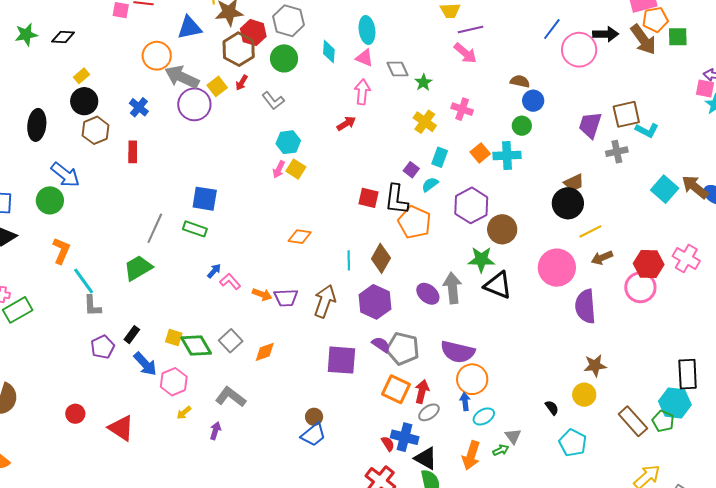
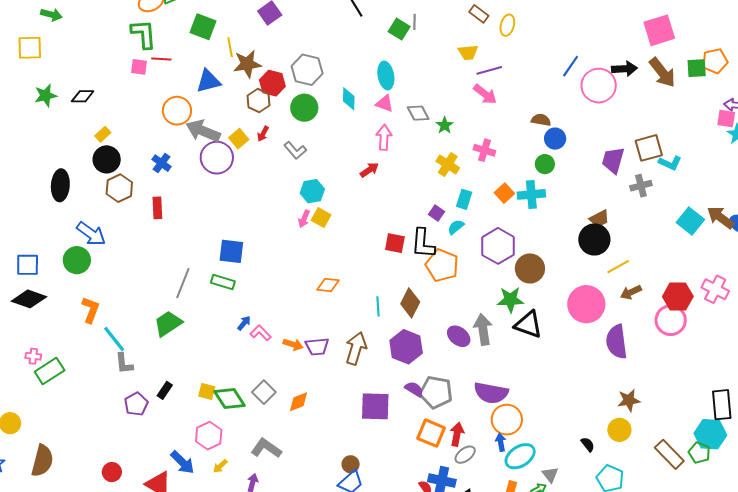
orange pentagon: (655, 20) -> (715, 61), moved
brown hexagon: (239, 49) -> (259, 101), size x0.7
blue arrow: (145, 364) -> (182, 462), moved
cyan ellipse: (484, 416) -> (520, 456), size x1.4

